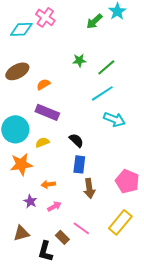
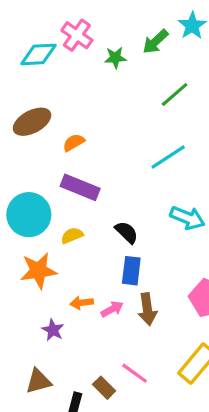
green star: (79, 60) -> (115, 58), moved
green line: (106, 67) -> (175, 94), moved
cyan arrow: (114, 119) -> (187, 218), moved
pink arrow: (54, 206) -> (112, 309), moved

